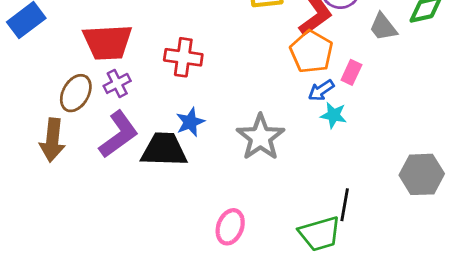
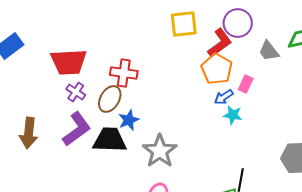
purple cross: (117, 83) -> (76, 92), turned -30
brown ellipse: (76, 93) -> (110, 99), moved
gray star: (260, 137) -> (160, 151), moved

